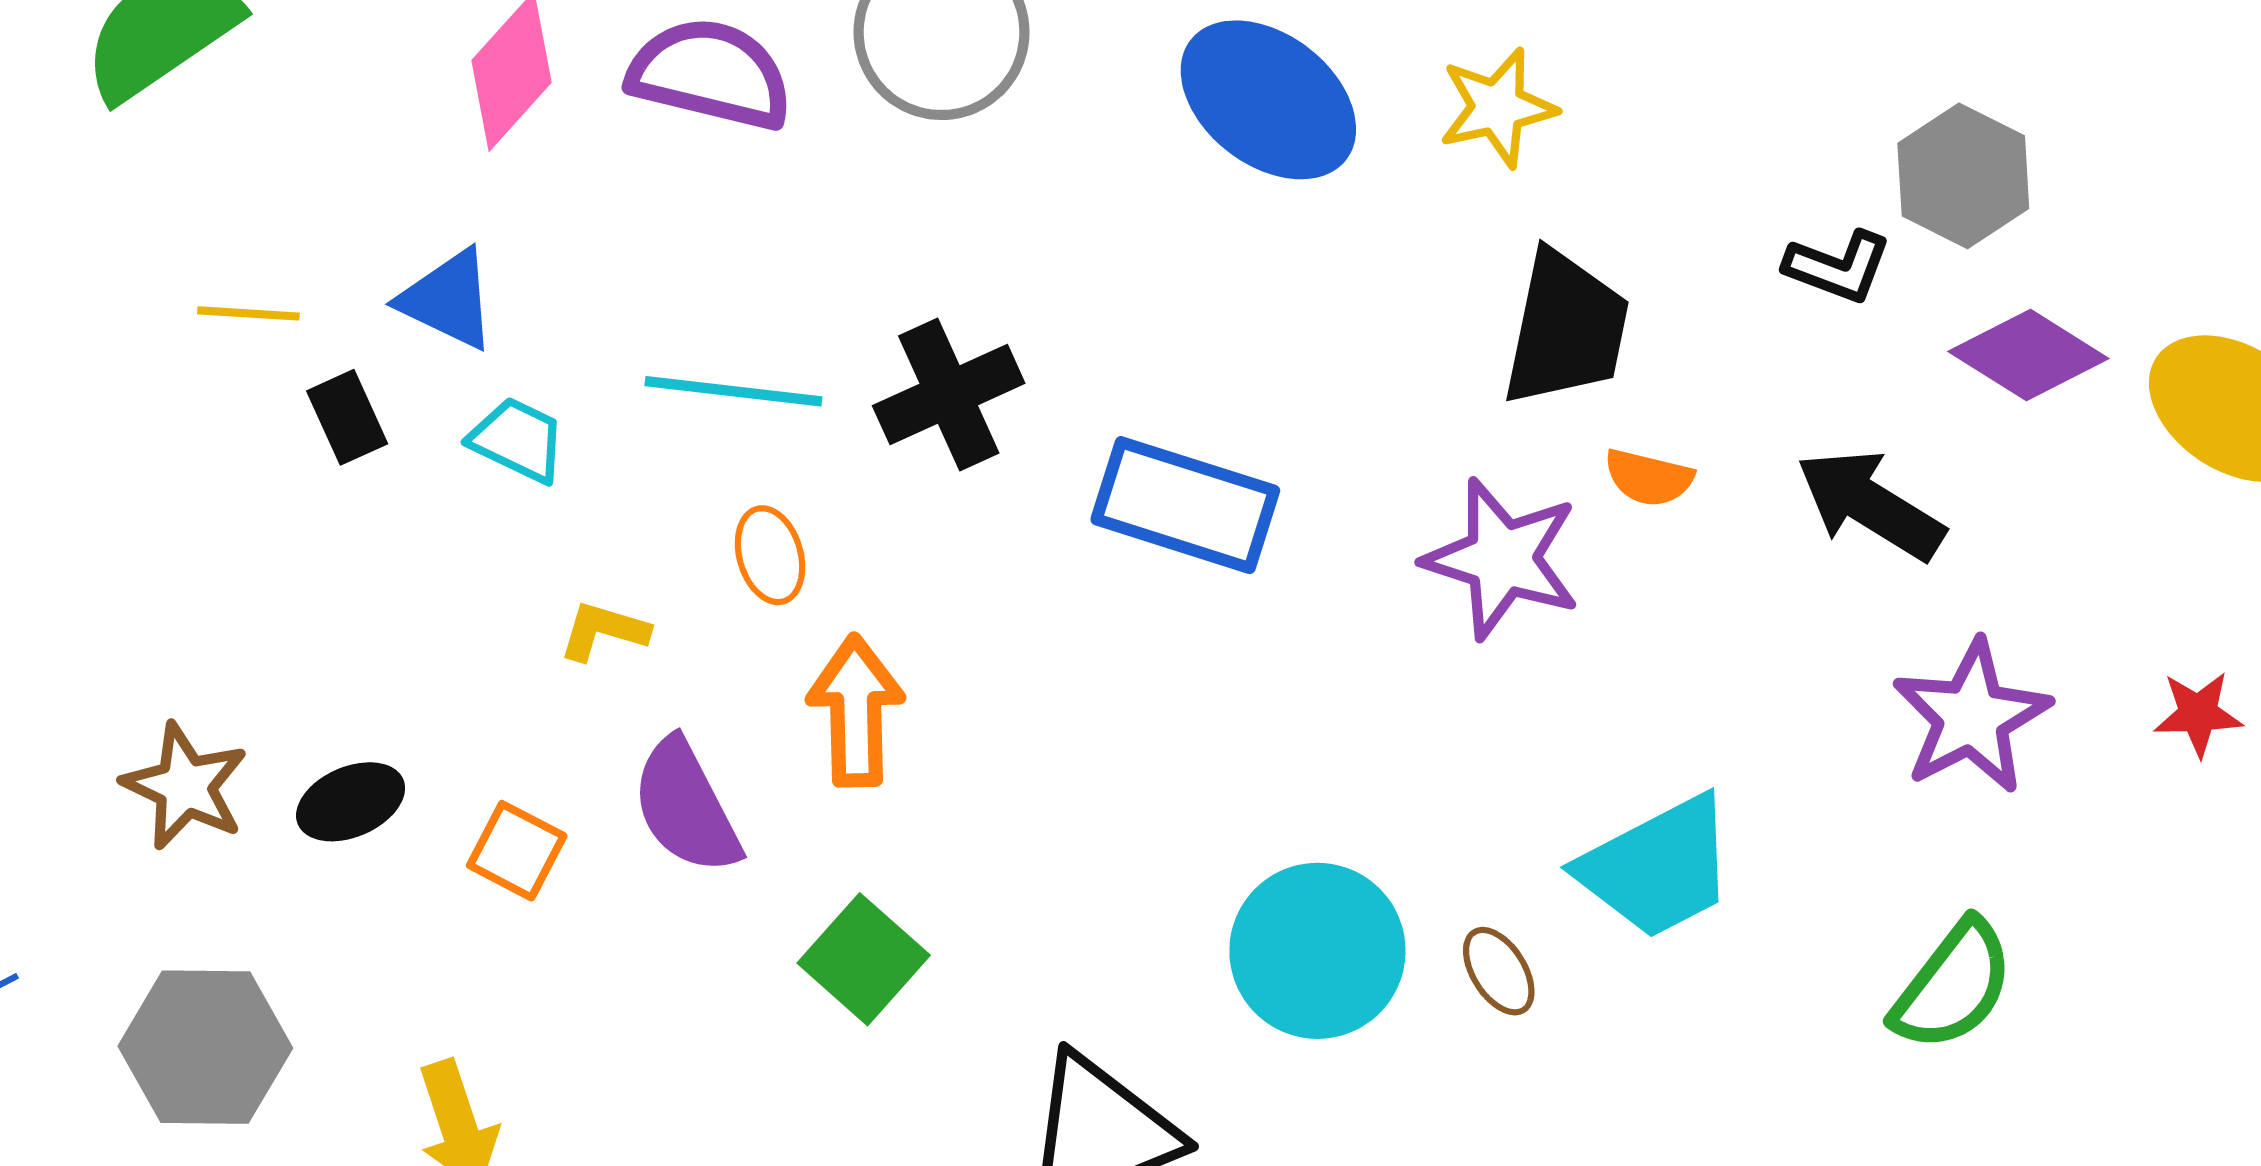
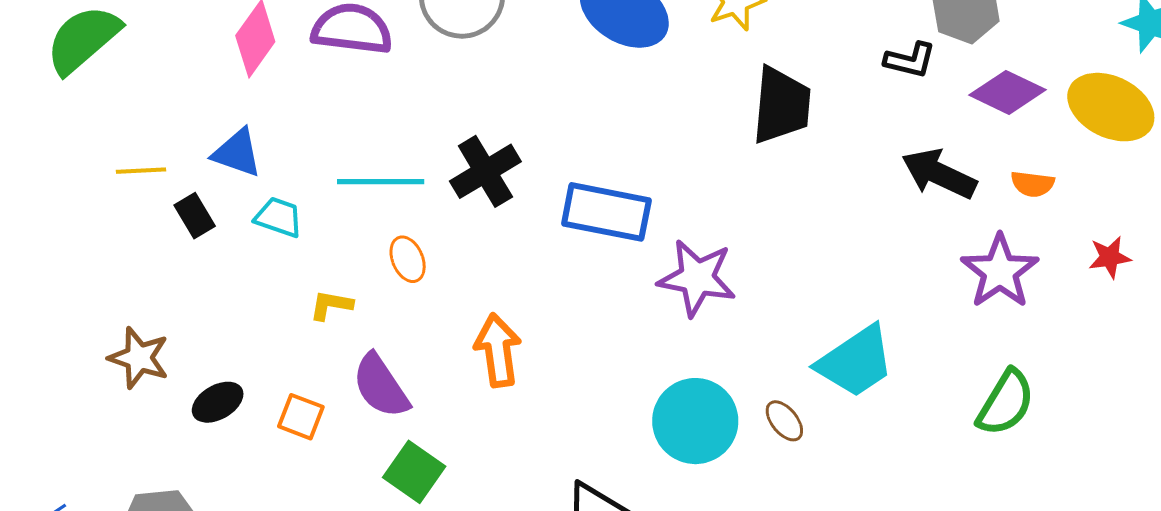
orange semicircle: (1649, 478) -> (1033, 184), moved
purple star: (1502, 559) -> (697, 278), moved
orange arrow: (856, 711) -> (498, 350), moved
brown star: (185, 786) -> (139, 358), moved
green square: (864, 959) -> (414, 472), moved

